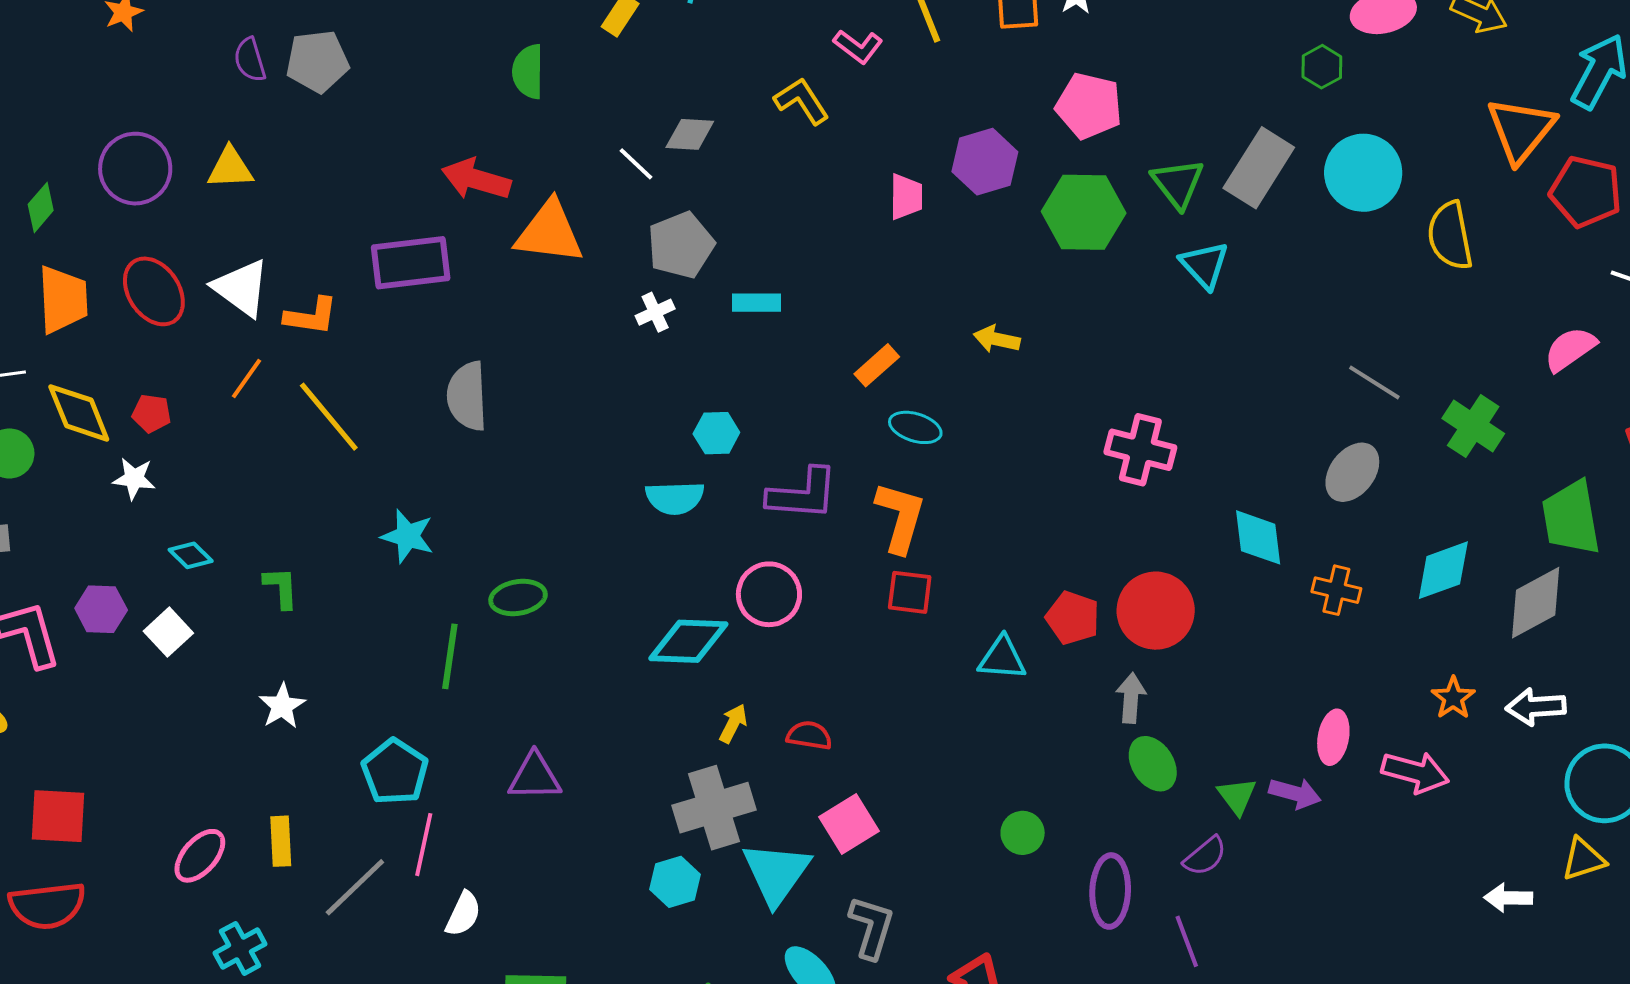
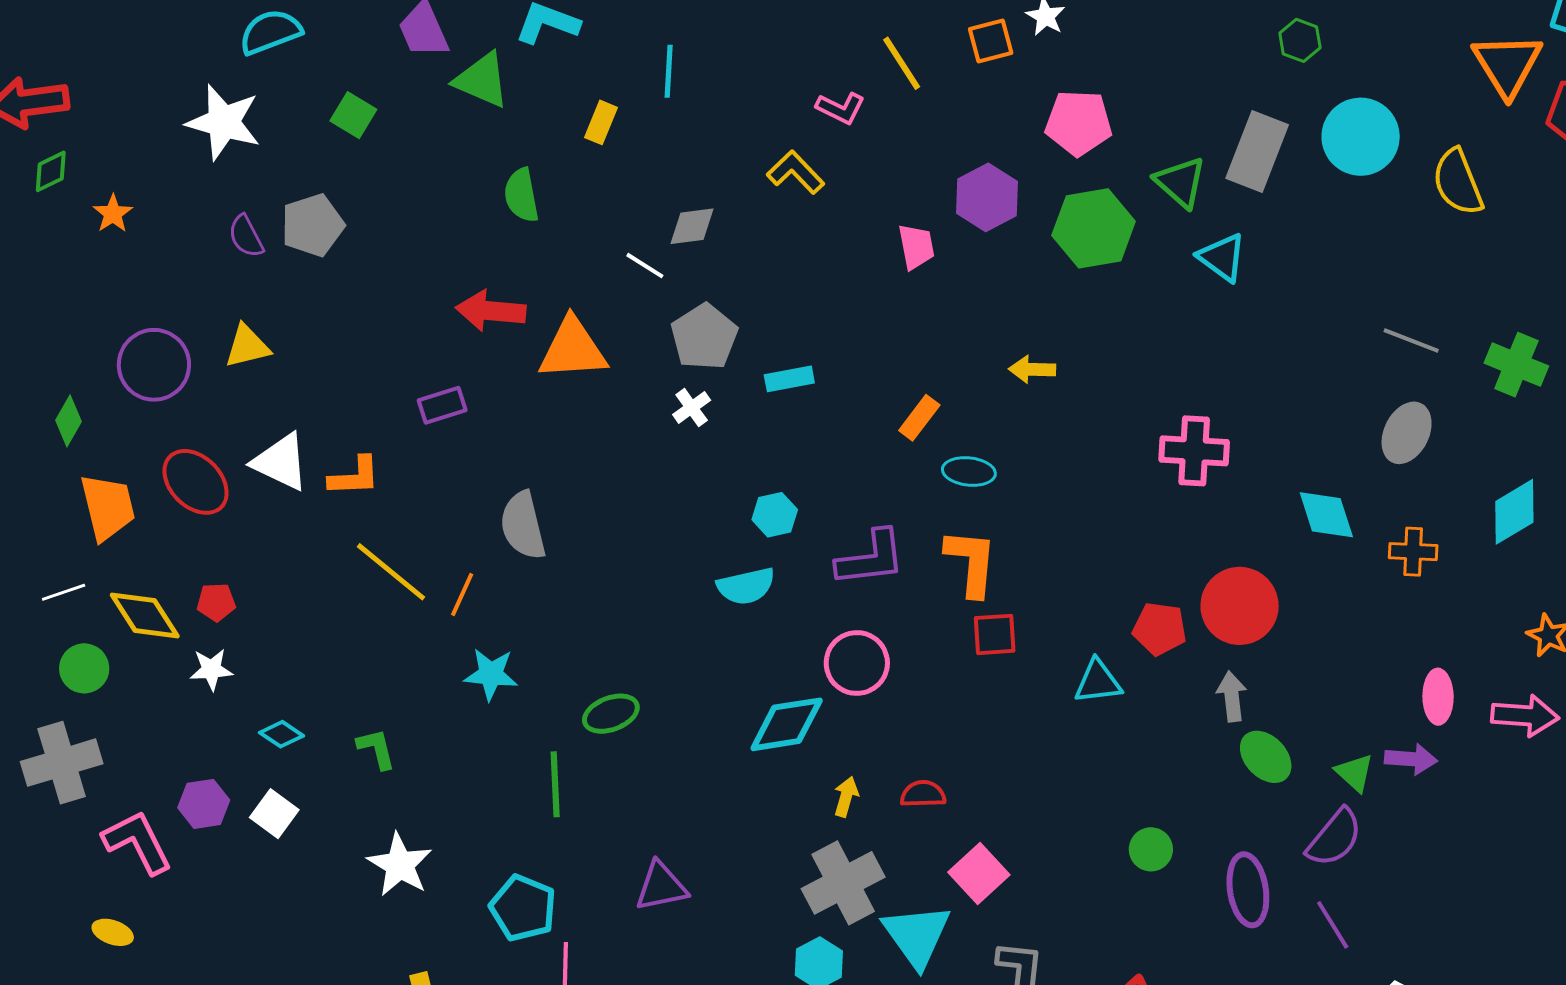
purple rectangle: (411, 263) -> (442, 405), size x0.6
orange line: (246, 379) -> (462, 595), moved
white star: (282, 706) -> (400, 865), size x1.4
purple semicircle: (1205, 856) -> (1335, 838), size x1.4

